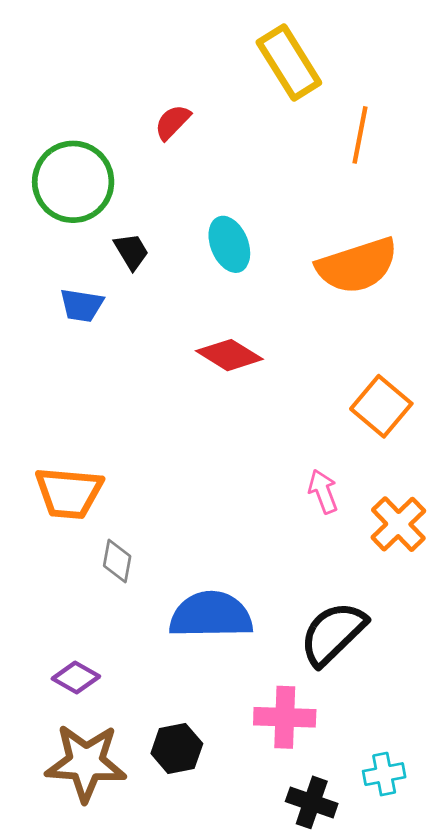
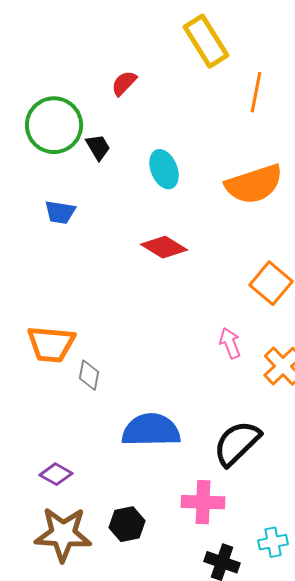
black trapezoid: (131, 251) -> (98, 147), moved
gray diamond: (117, 561) -> (89, 375), moved

